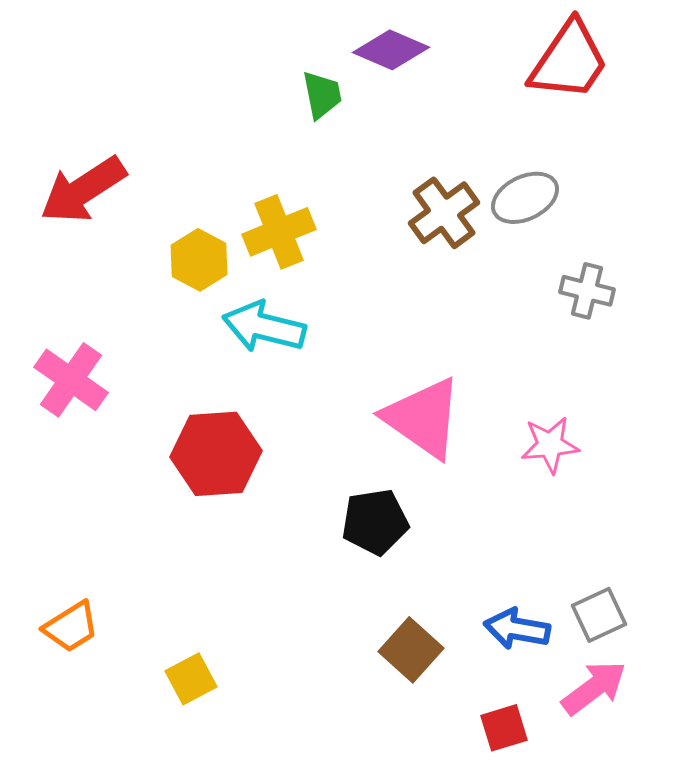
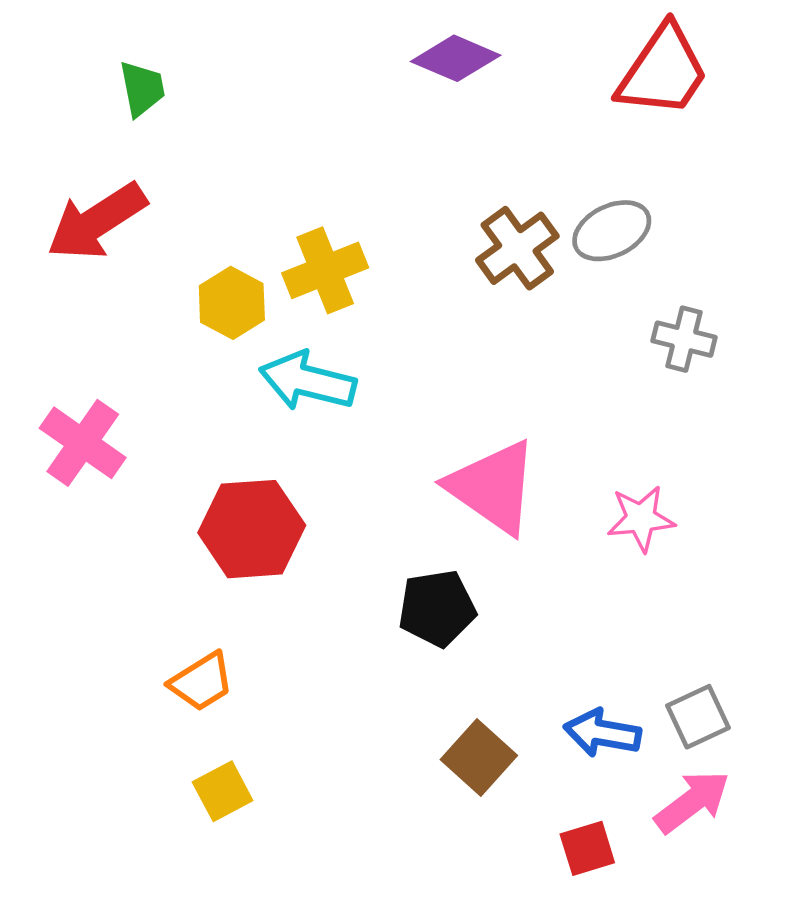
green trapezoid: (322, 95) -> (142, 89), moved
orange trapezoid: (71, 627) -> (202, 682), moved

